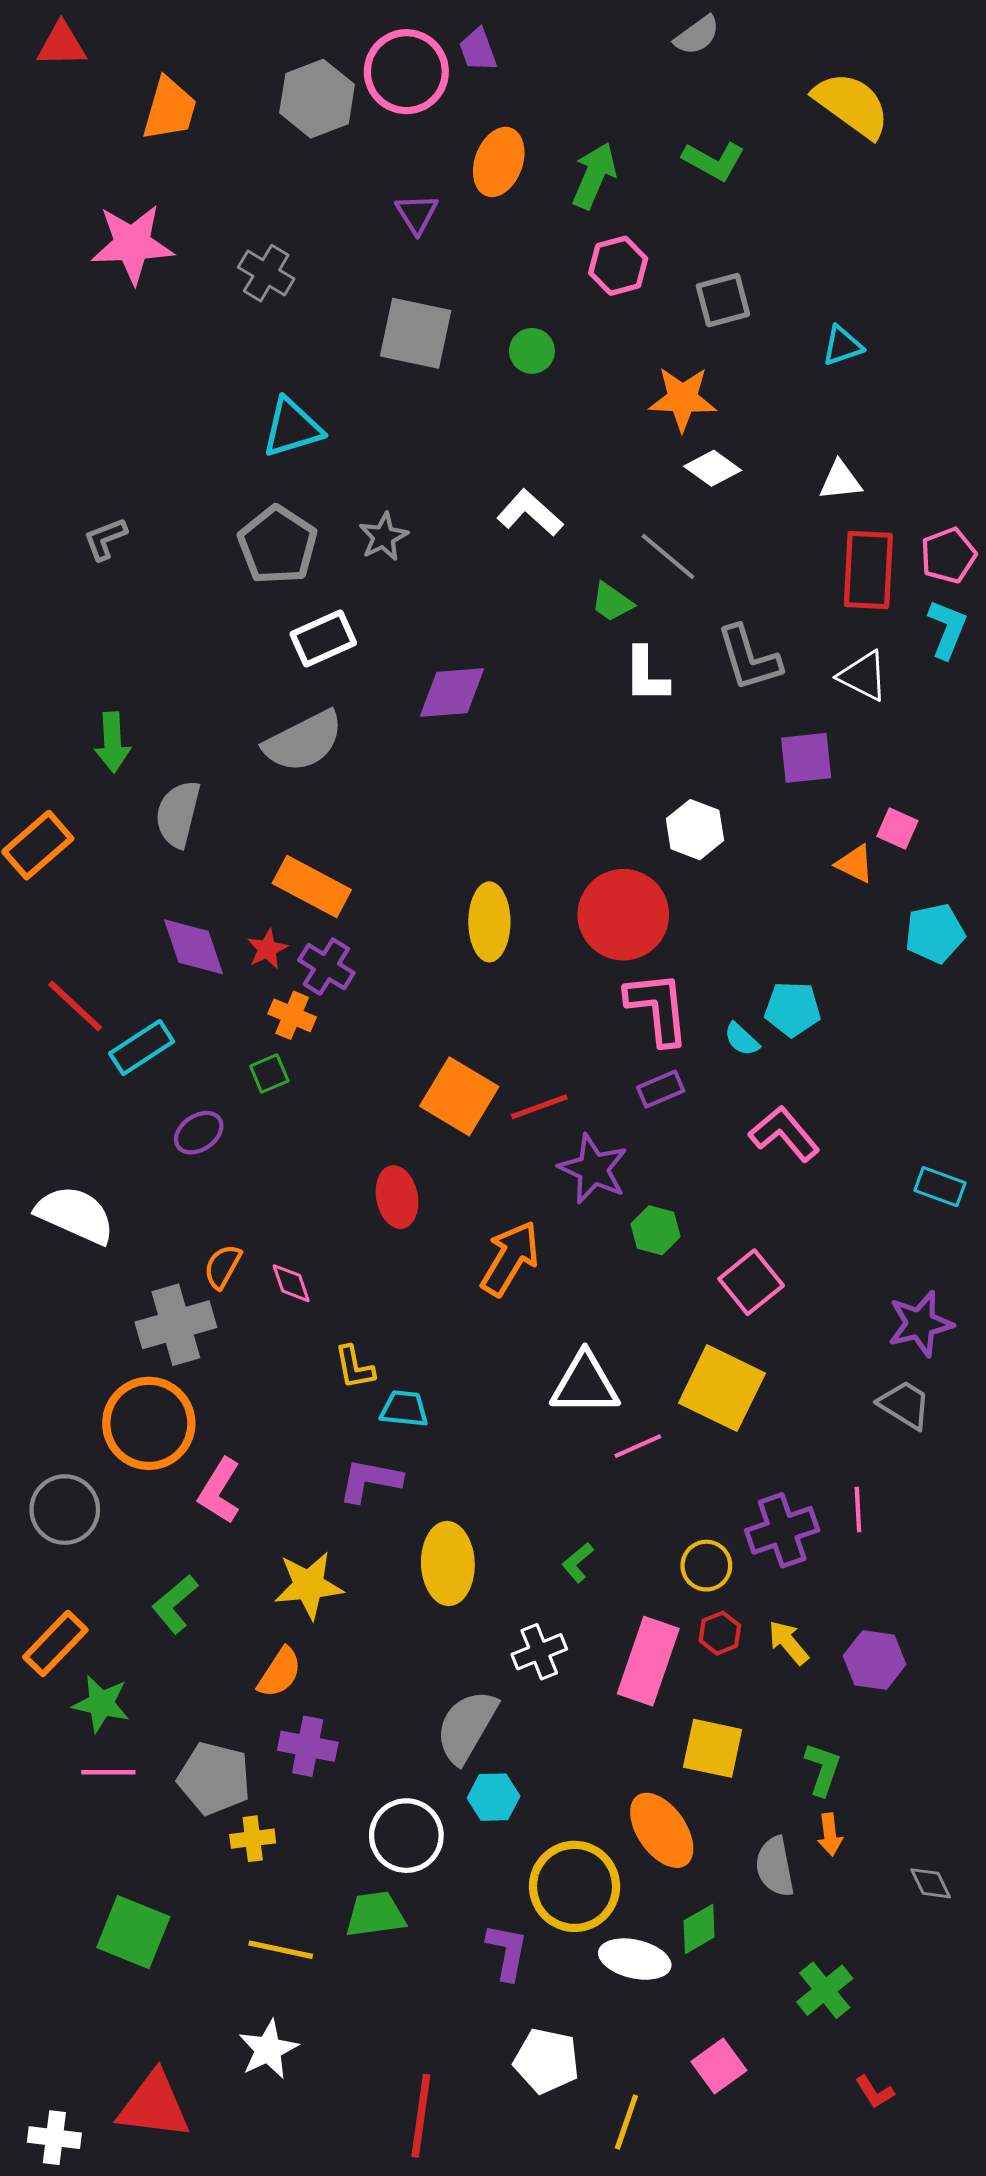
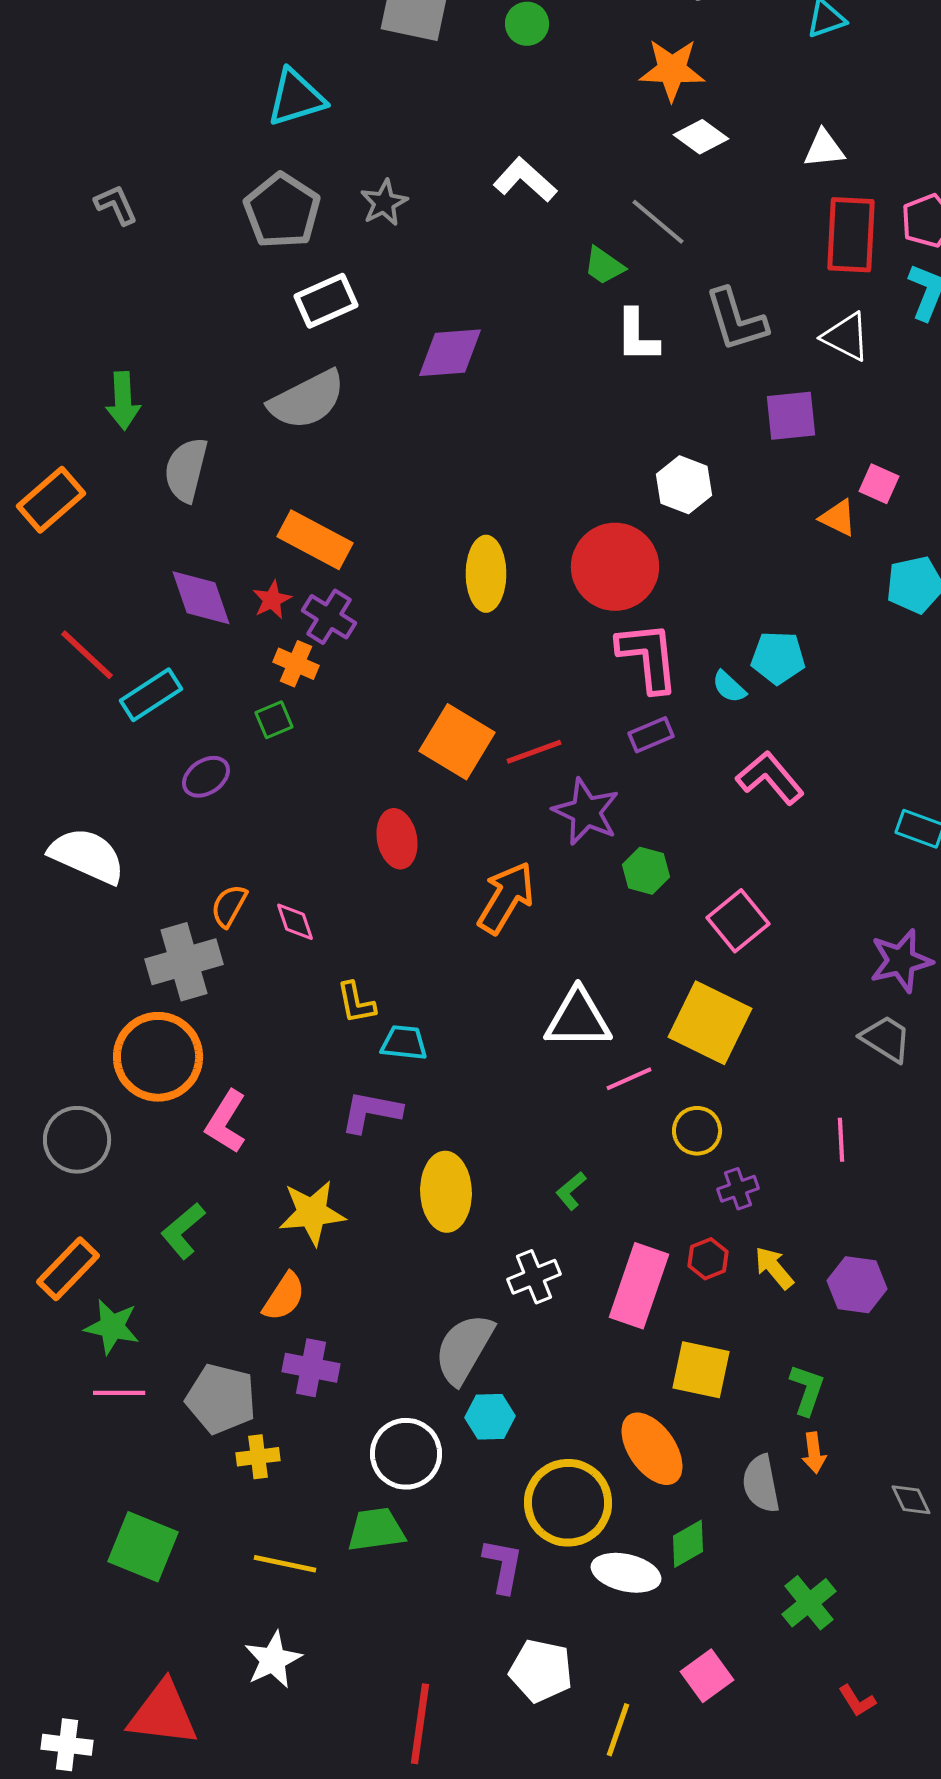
gray L-shape: (105, 539) -> (116, 205), turned 87
purple cross: (782, 1530) -> (738, 1189), moved, size x0.6
yellow circle: (706, 1566) -> (697, 1131), moved

